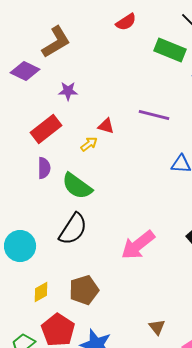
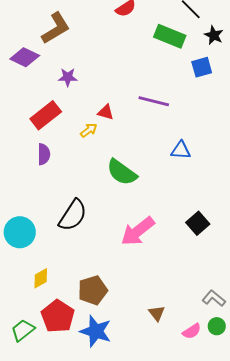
green semicircle: (77, 186) -> (122, 172), moved
brown pentagon: (84, 290) -> (93, 290), moved

